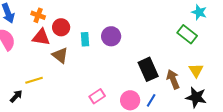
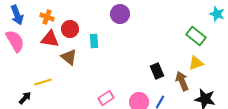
cyan star: (199, 12) -> (217, 14), moved
purple circle: (111, 36) -> (120, 14), moved
black rectangle: (148, 69) -> (157, 71), size x0.7
yellow triangle: (196, 70) -> (196, 63), moved, turned 42

